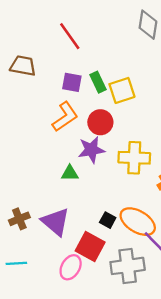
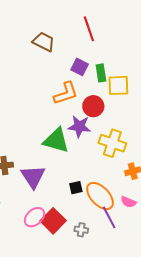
green triangle: (70, 173) -> (56, 140), size x1.8
black square: (108, 220) -> (76, 188), turned 32
red square: (90, 246) -> (53, 221), moved
gray cross: (128, 266) -> (81, 230), size x0.5

